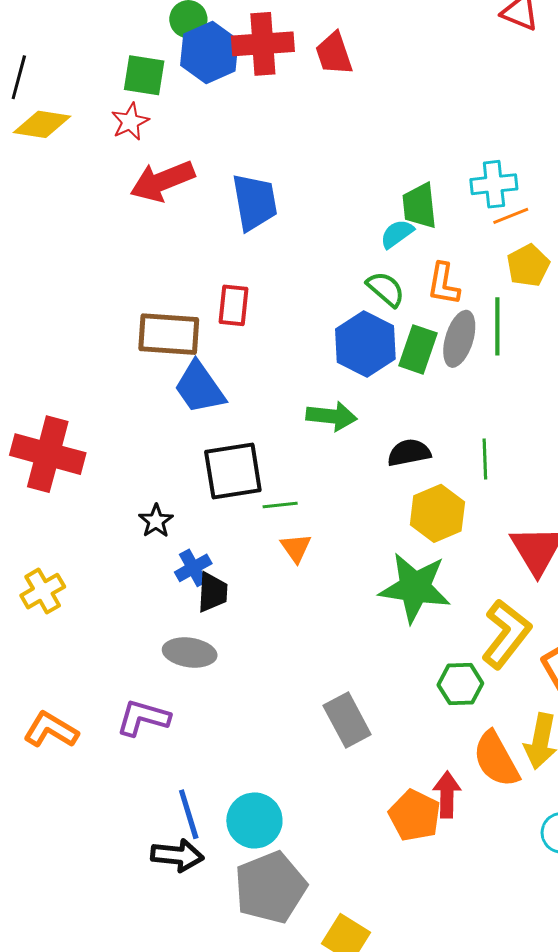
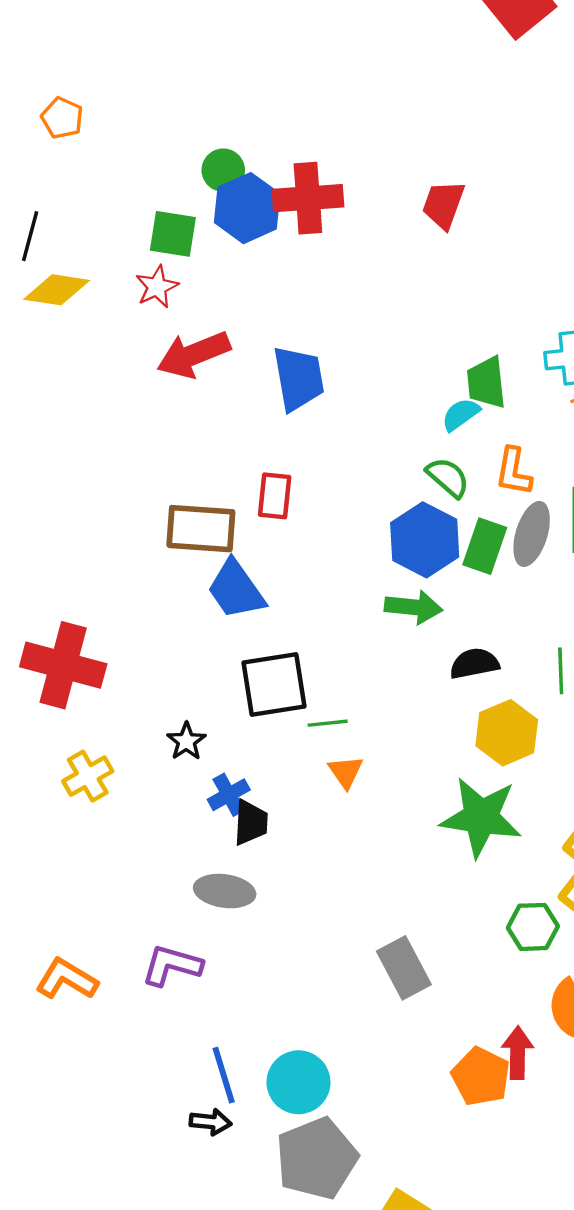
red trapezoid: (334, 54) -> (443, 205), moved, turned 39
green arrow: (332, 416) -> (413, 607), moved
yellow cross: (43, 591) -> (88, 776), moved
black arrow: (177, 855) -> (211, 1122), size x0.7

